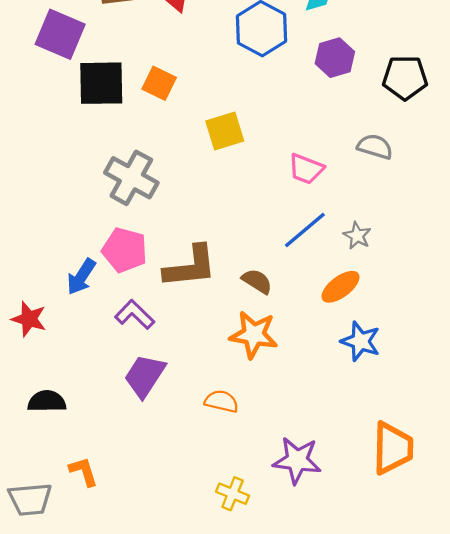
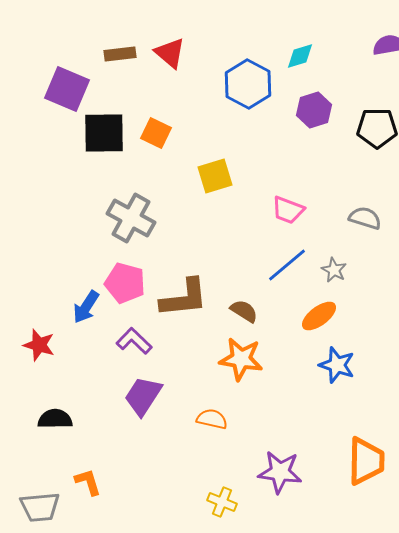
gray semicircle: (375, 147) -> (365, 218), moved

